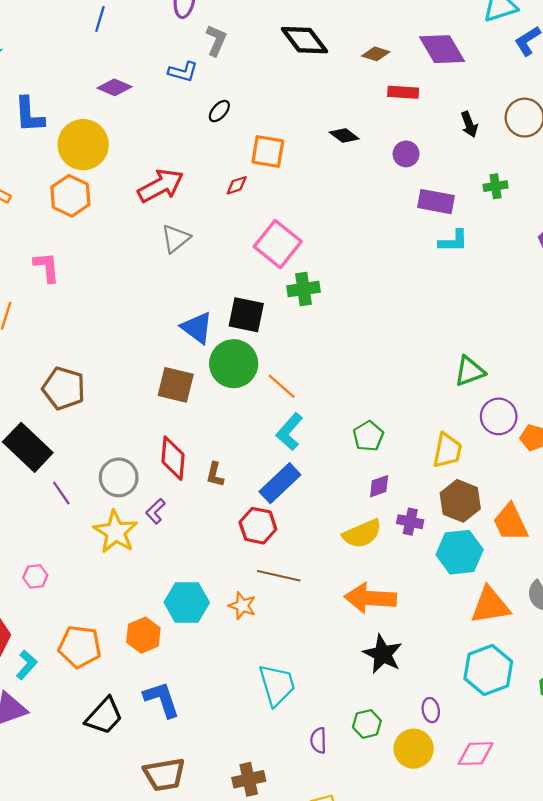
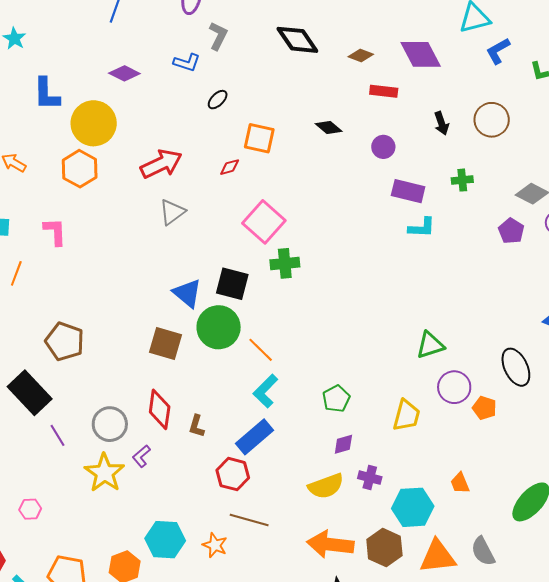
brown hexagon: (460, 501) -> (384, 548), moved
orange trapezoid: (511, 523) -> (460, 483), size x0.6

